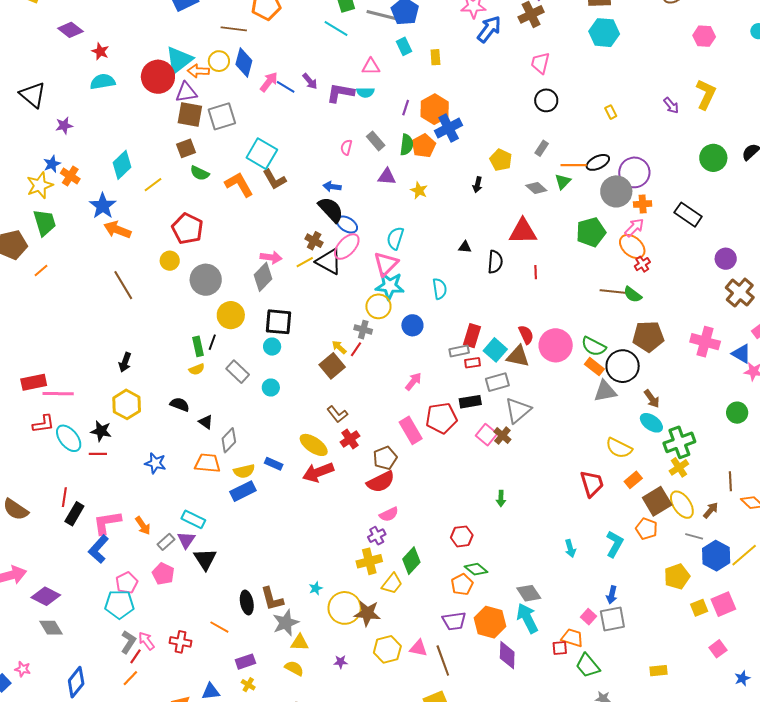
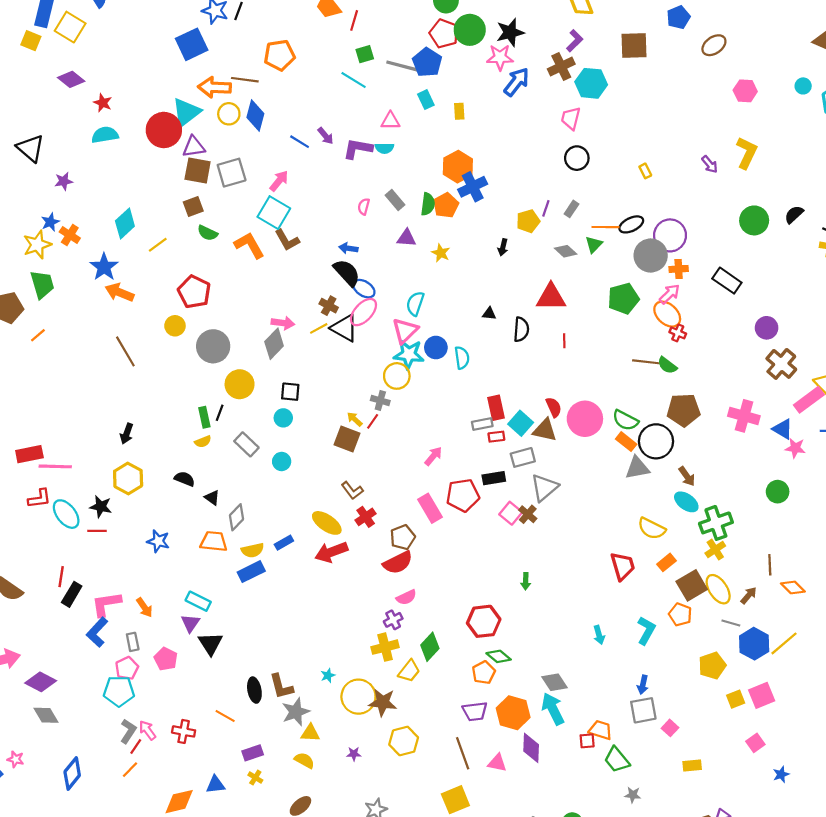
cyan hexagon: (604, 33) -> (591, 83), moved
orange arrow: (198, 71) -> (215, 87), moved, size x1.4
pink arrow: (269, 82) -> (279, 181), moved
purple line: (406, 108) -> (546, 208), moved
yellow pentagon: (501, 160) -> (528, 221), turned 30
red cross: (642, 264) -> (678, 333), turned -35
black square: (278, 322) -> (290, 392), size x0.7
blue circle: (412, 325) -> (436, 348), moved
red rectangle: (472, 336) -> (496, 408), turned -30
brown square: (332, 366) -> (347, 439), turned -30
blue rectangle: (274, 464) -> (284, 543), turned -54
red hexagon: (462, 536) -> (484, 621), size x1.4
gray rectangle: (166, 542) -> (133, 642), moved, turned -60
pink square: (588, 617) -> (670, 728), moved
pink triangle: (418, 648) -> (497, 763), moved

